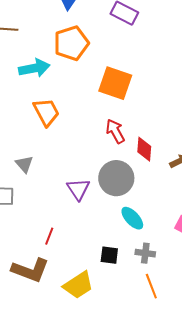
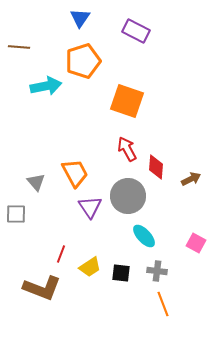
orange trapezoid: (46, 112) -> (75, 173), moved
yellow trapezoid: (78, 285) -> (90, 267), moved, size x0.7

